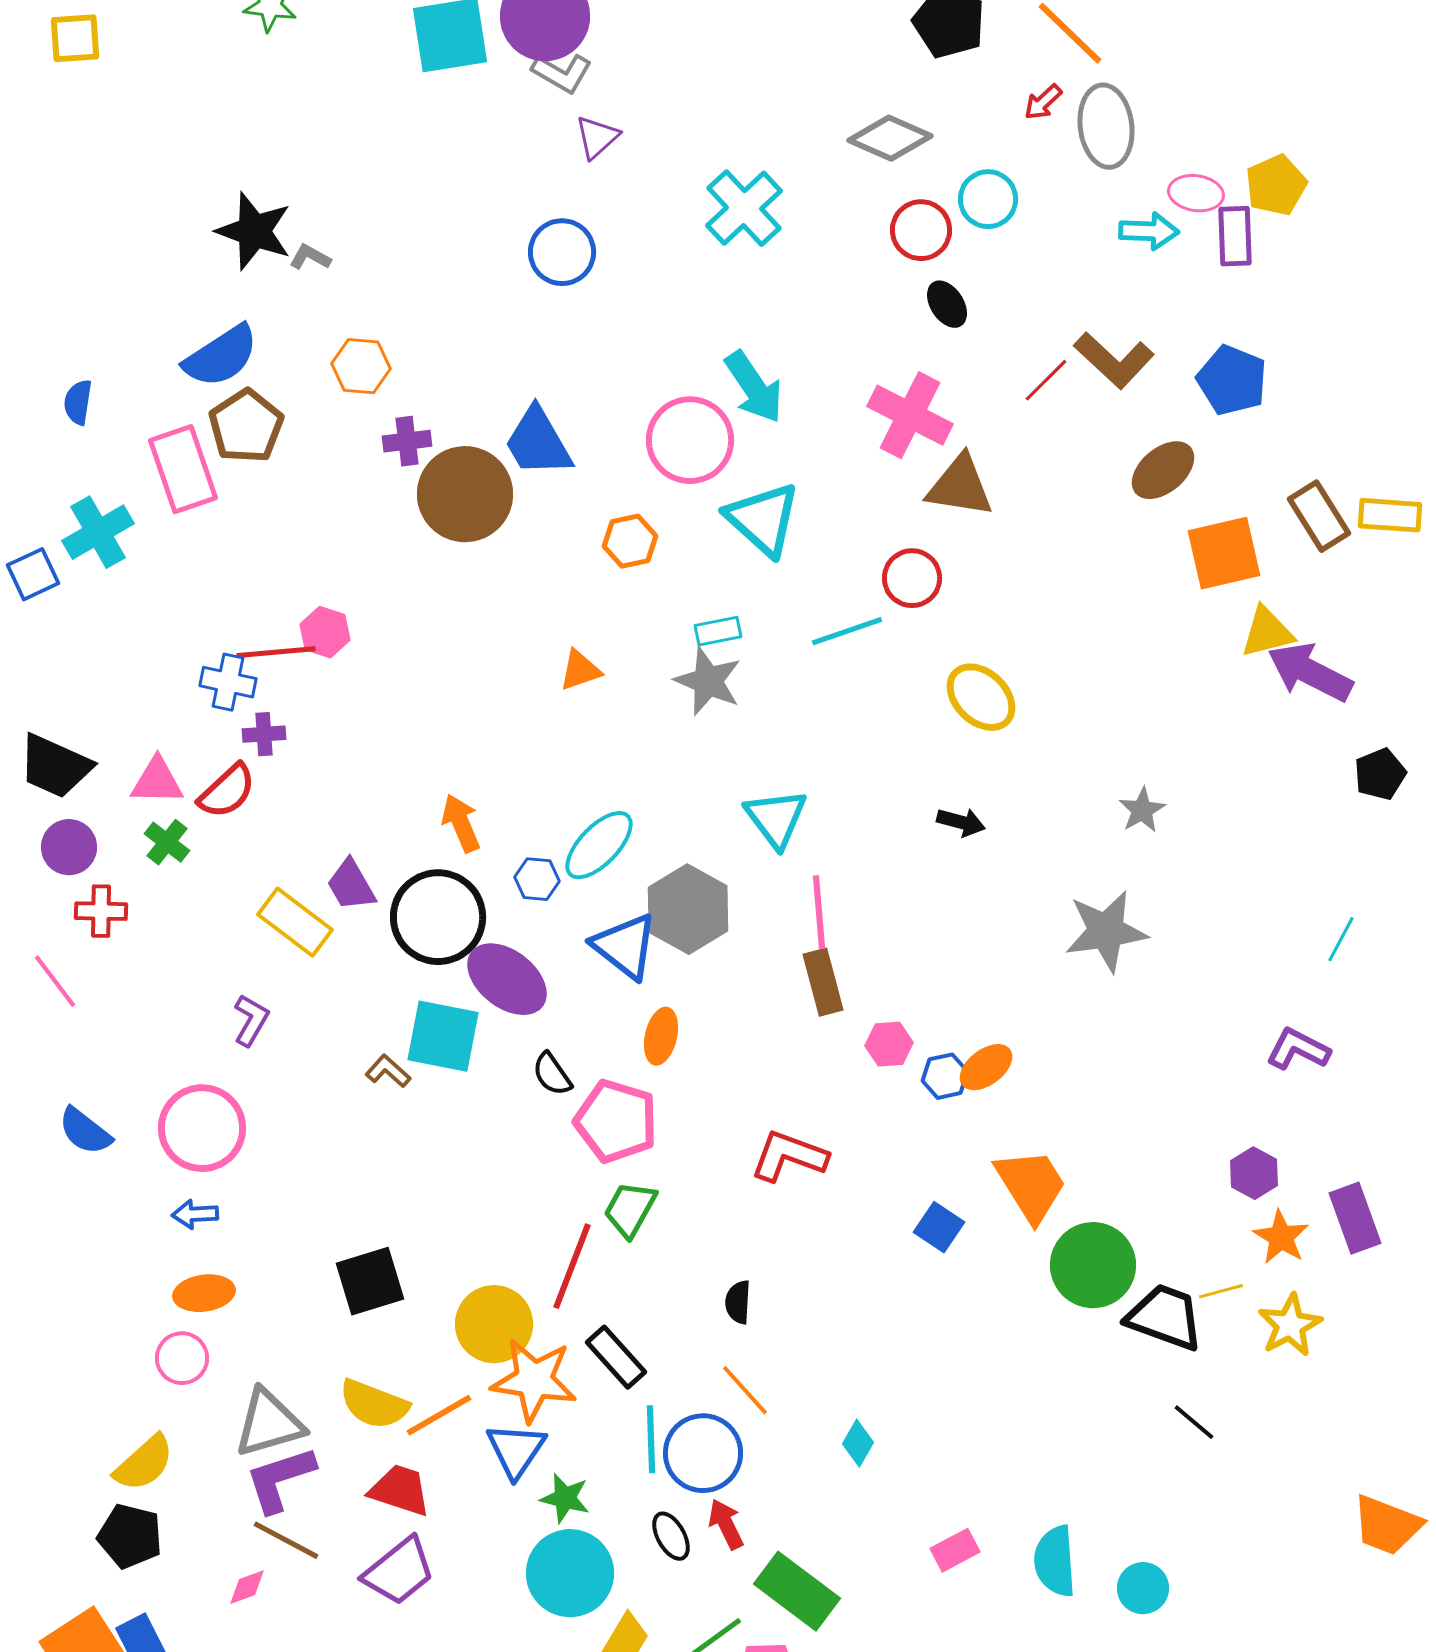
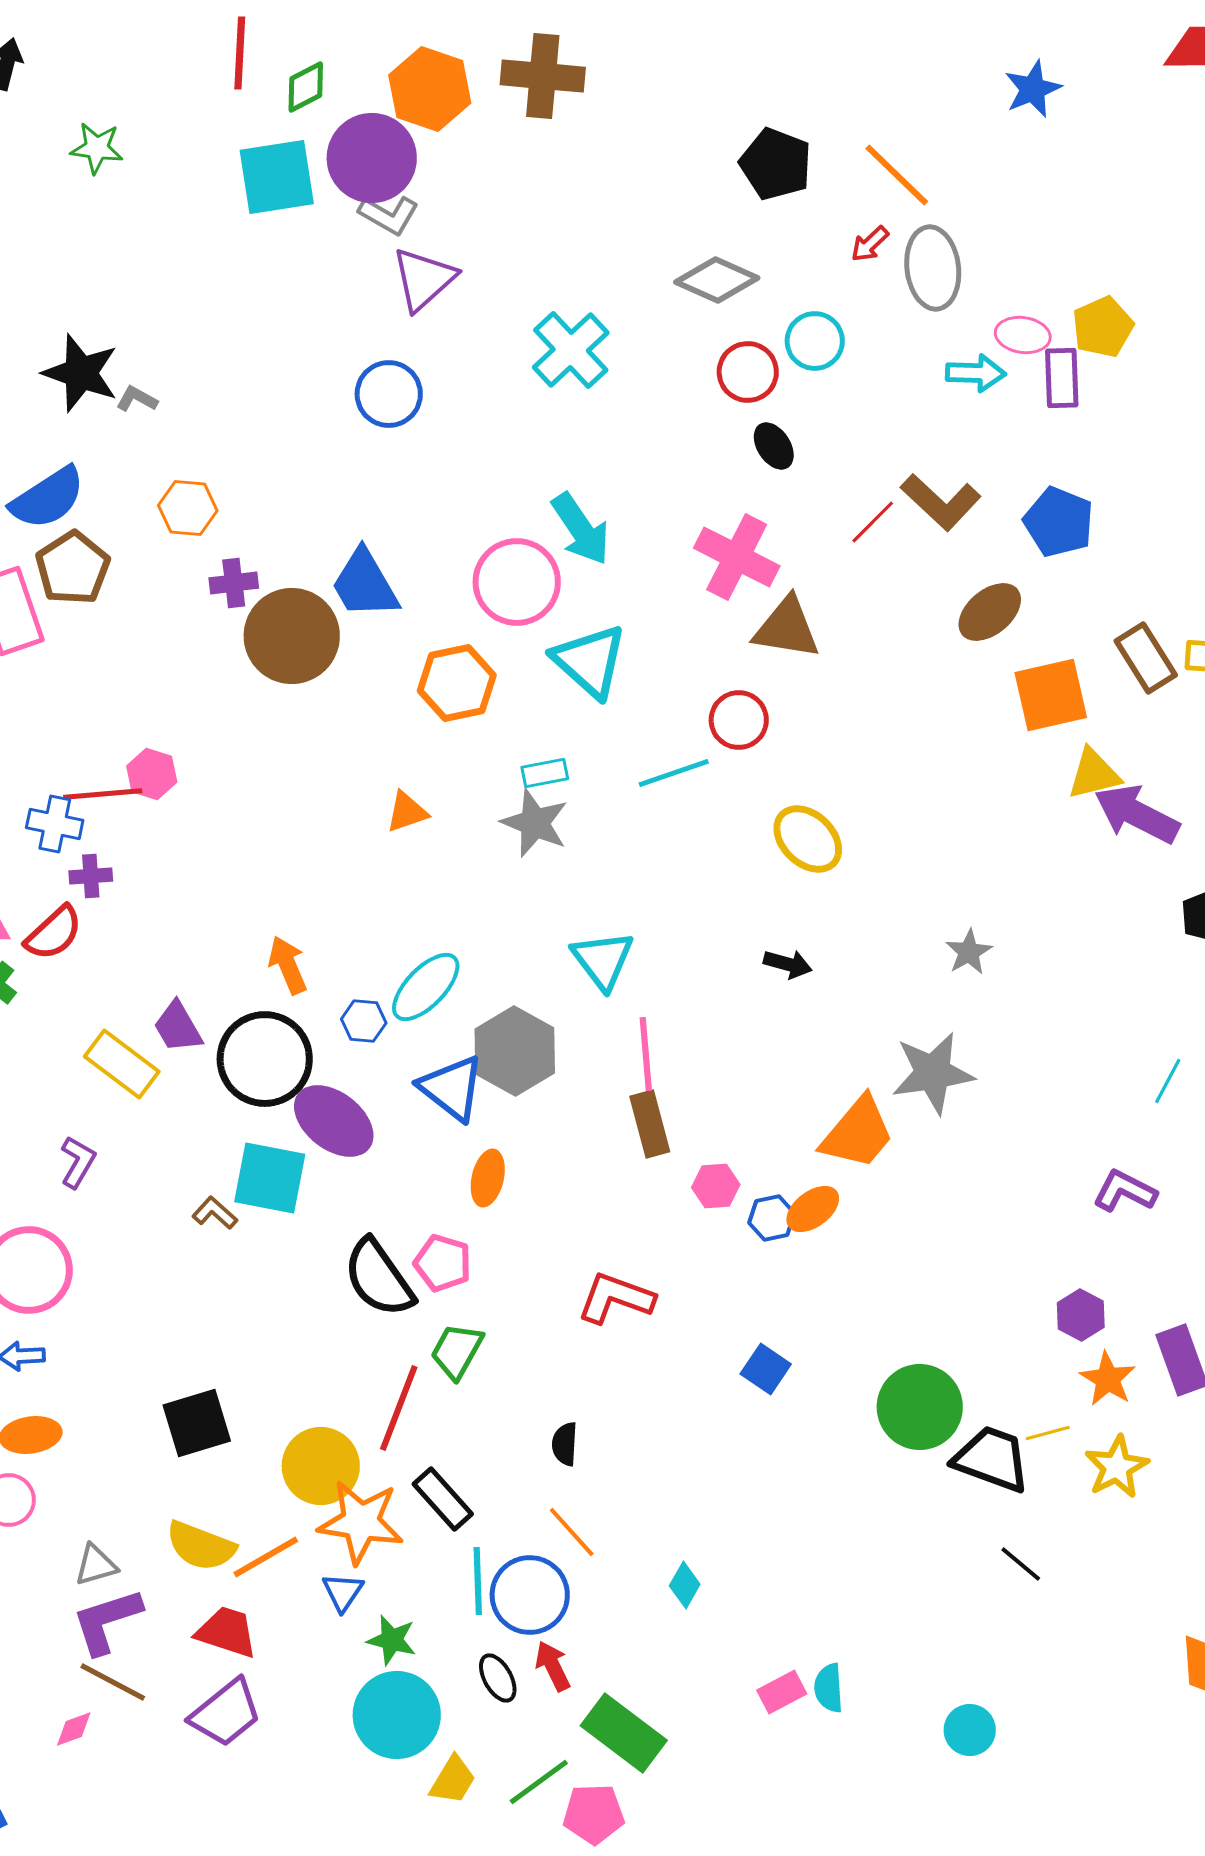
purple triangle: (597, 137) -> (424, 279), size x1.5
orange hexagon: (630, 541) -> (457, 683), size x1.4
black semicircle: (552, 1074) -> (379, 1278), moved, size x1.8
pink pentagon: (616, 1121) -> (443, 1263), size x0.7
orange trapezoid: (1031, 1185) -> (858, 1133), moved, turned 72
gray triangle: (269, 1423) -> (96, 1565), size x0.6
blue triangle: (516, 1450) -> (343, 1592), size x0.7
cyan semicircle: (1055, 1561) -> (829, 1688), moved, size x0.7

